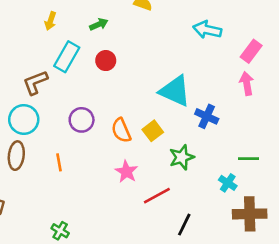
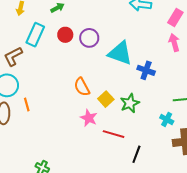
purple circle: (82, 120) -> (89, 38), moved
yellow square: (153, 131) -> (106, 99), moved
orange line: (59, 162) -> (27, 104), moved
red line: (157, 196) -> (114, 134), turned 50

